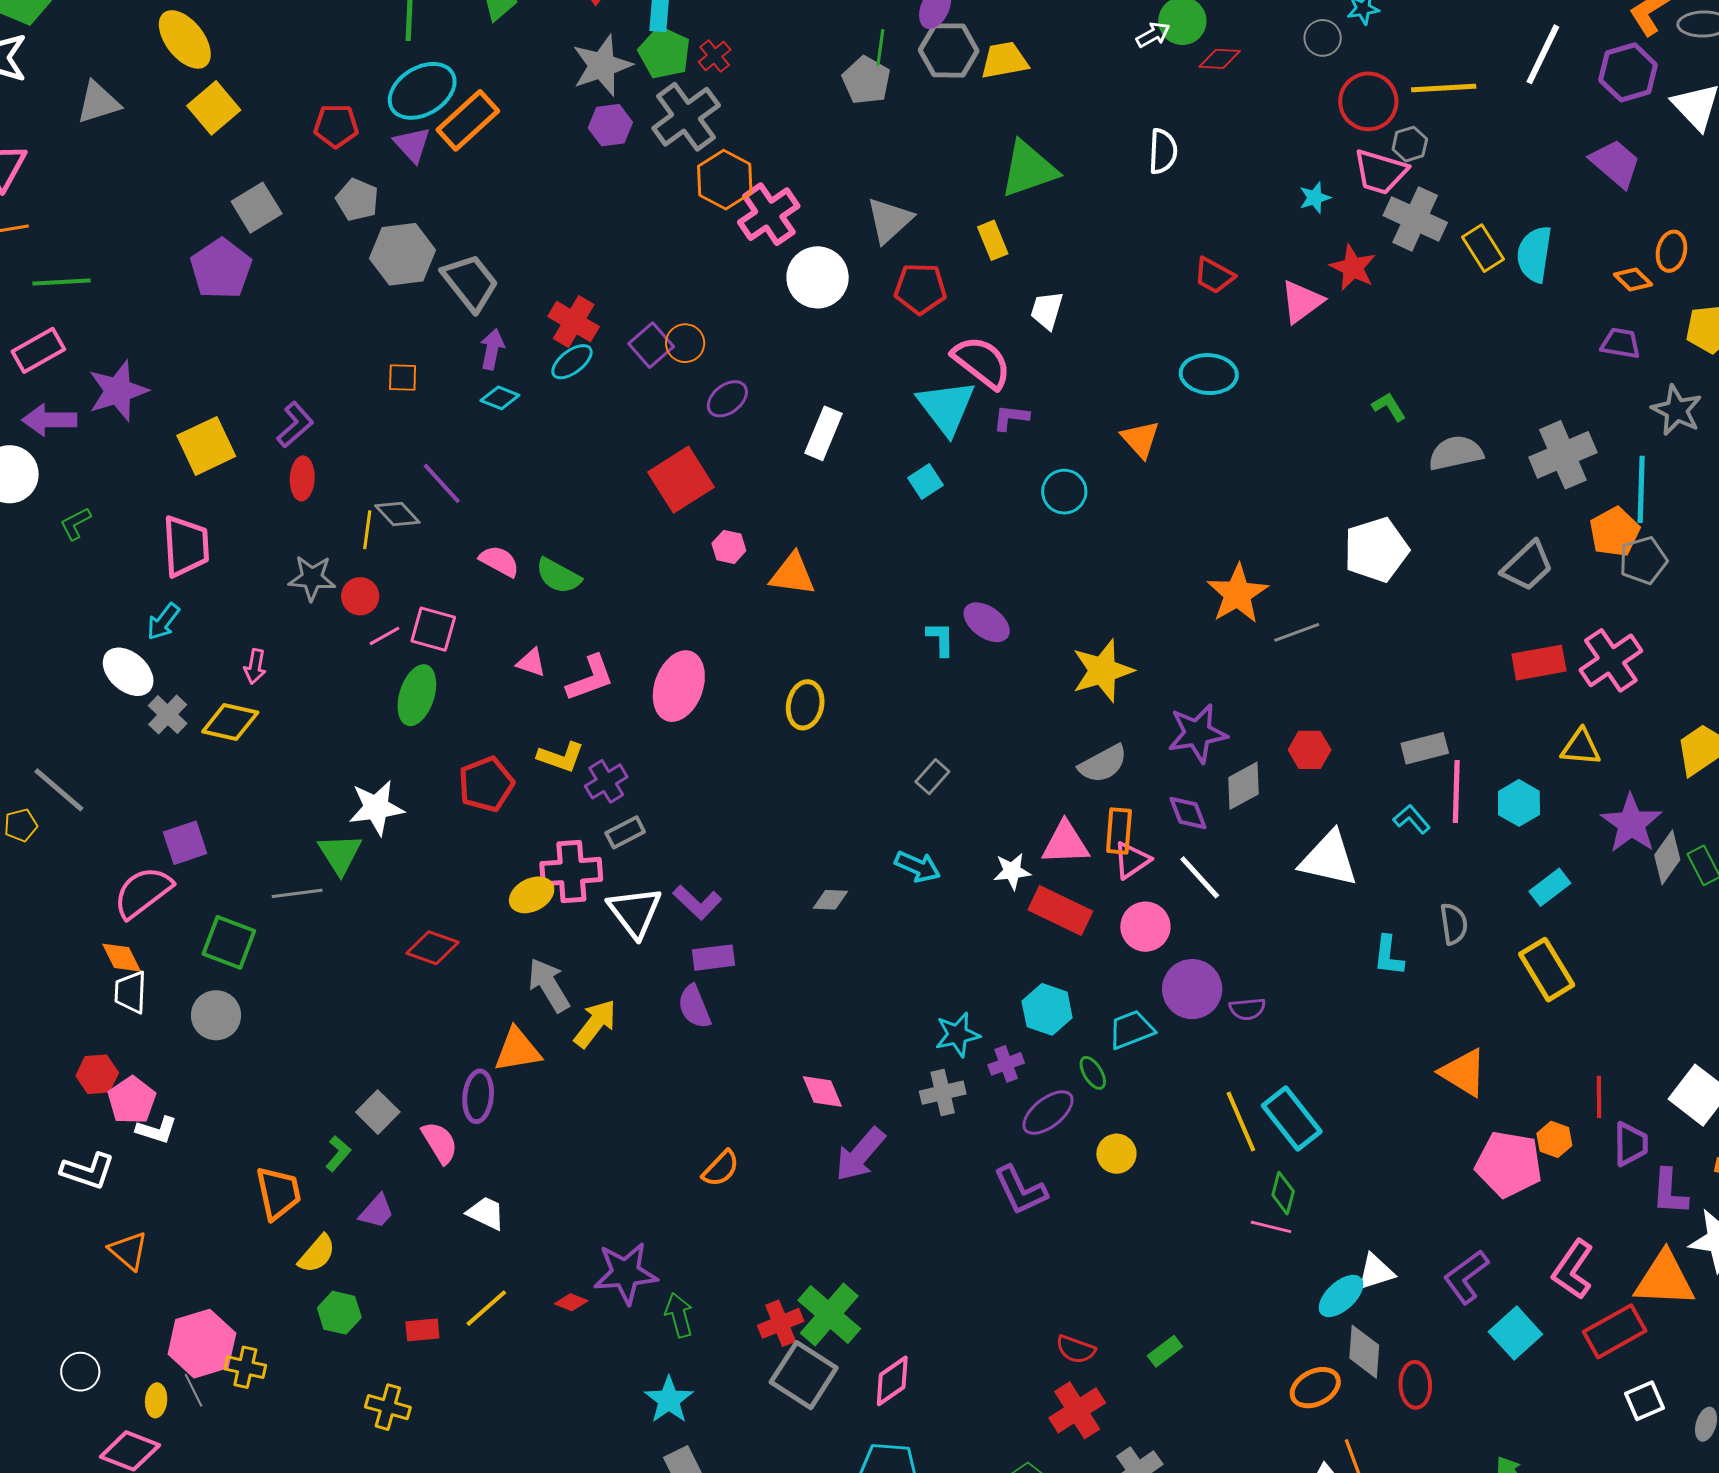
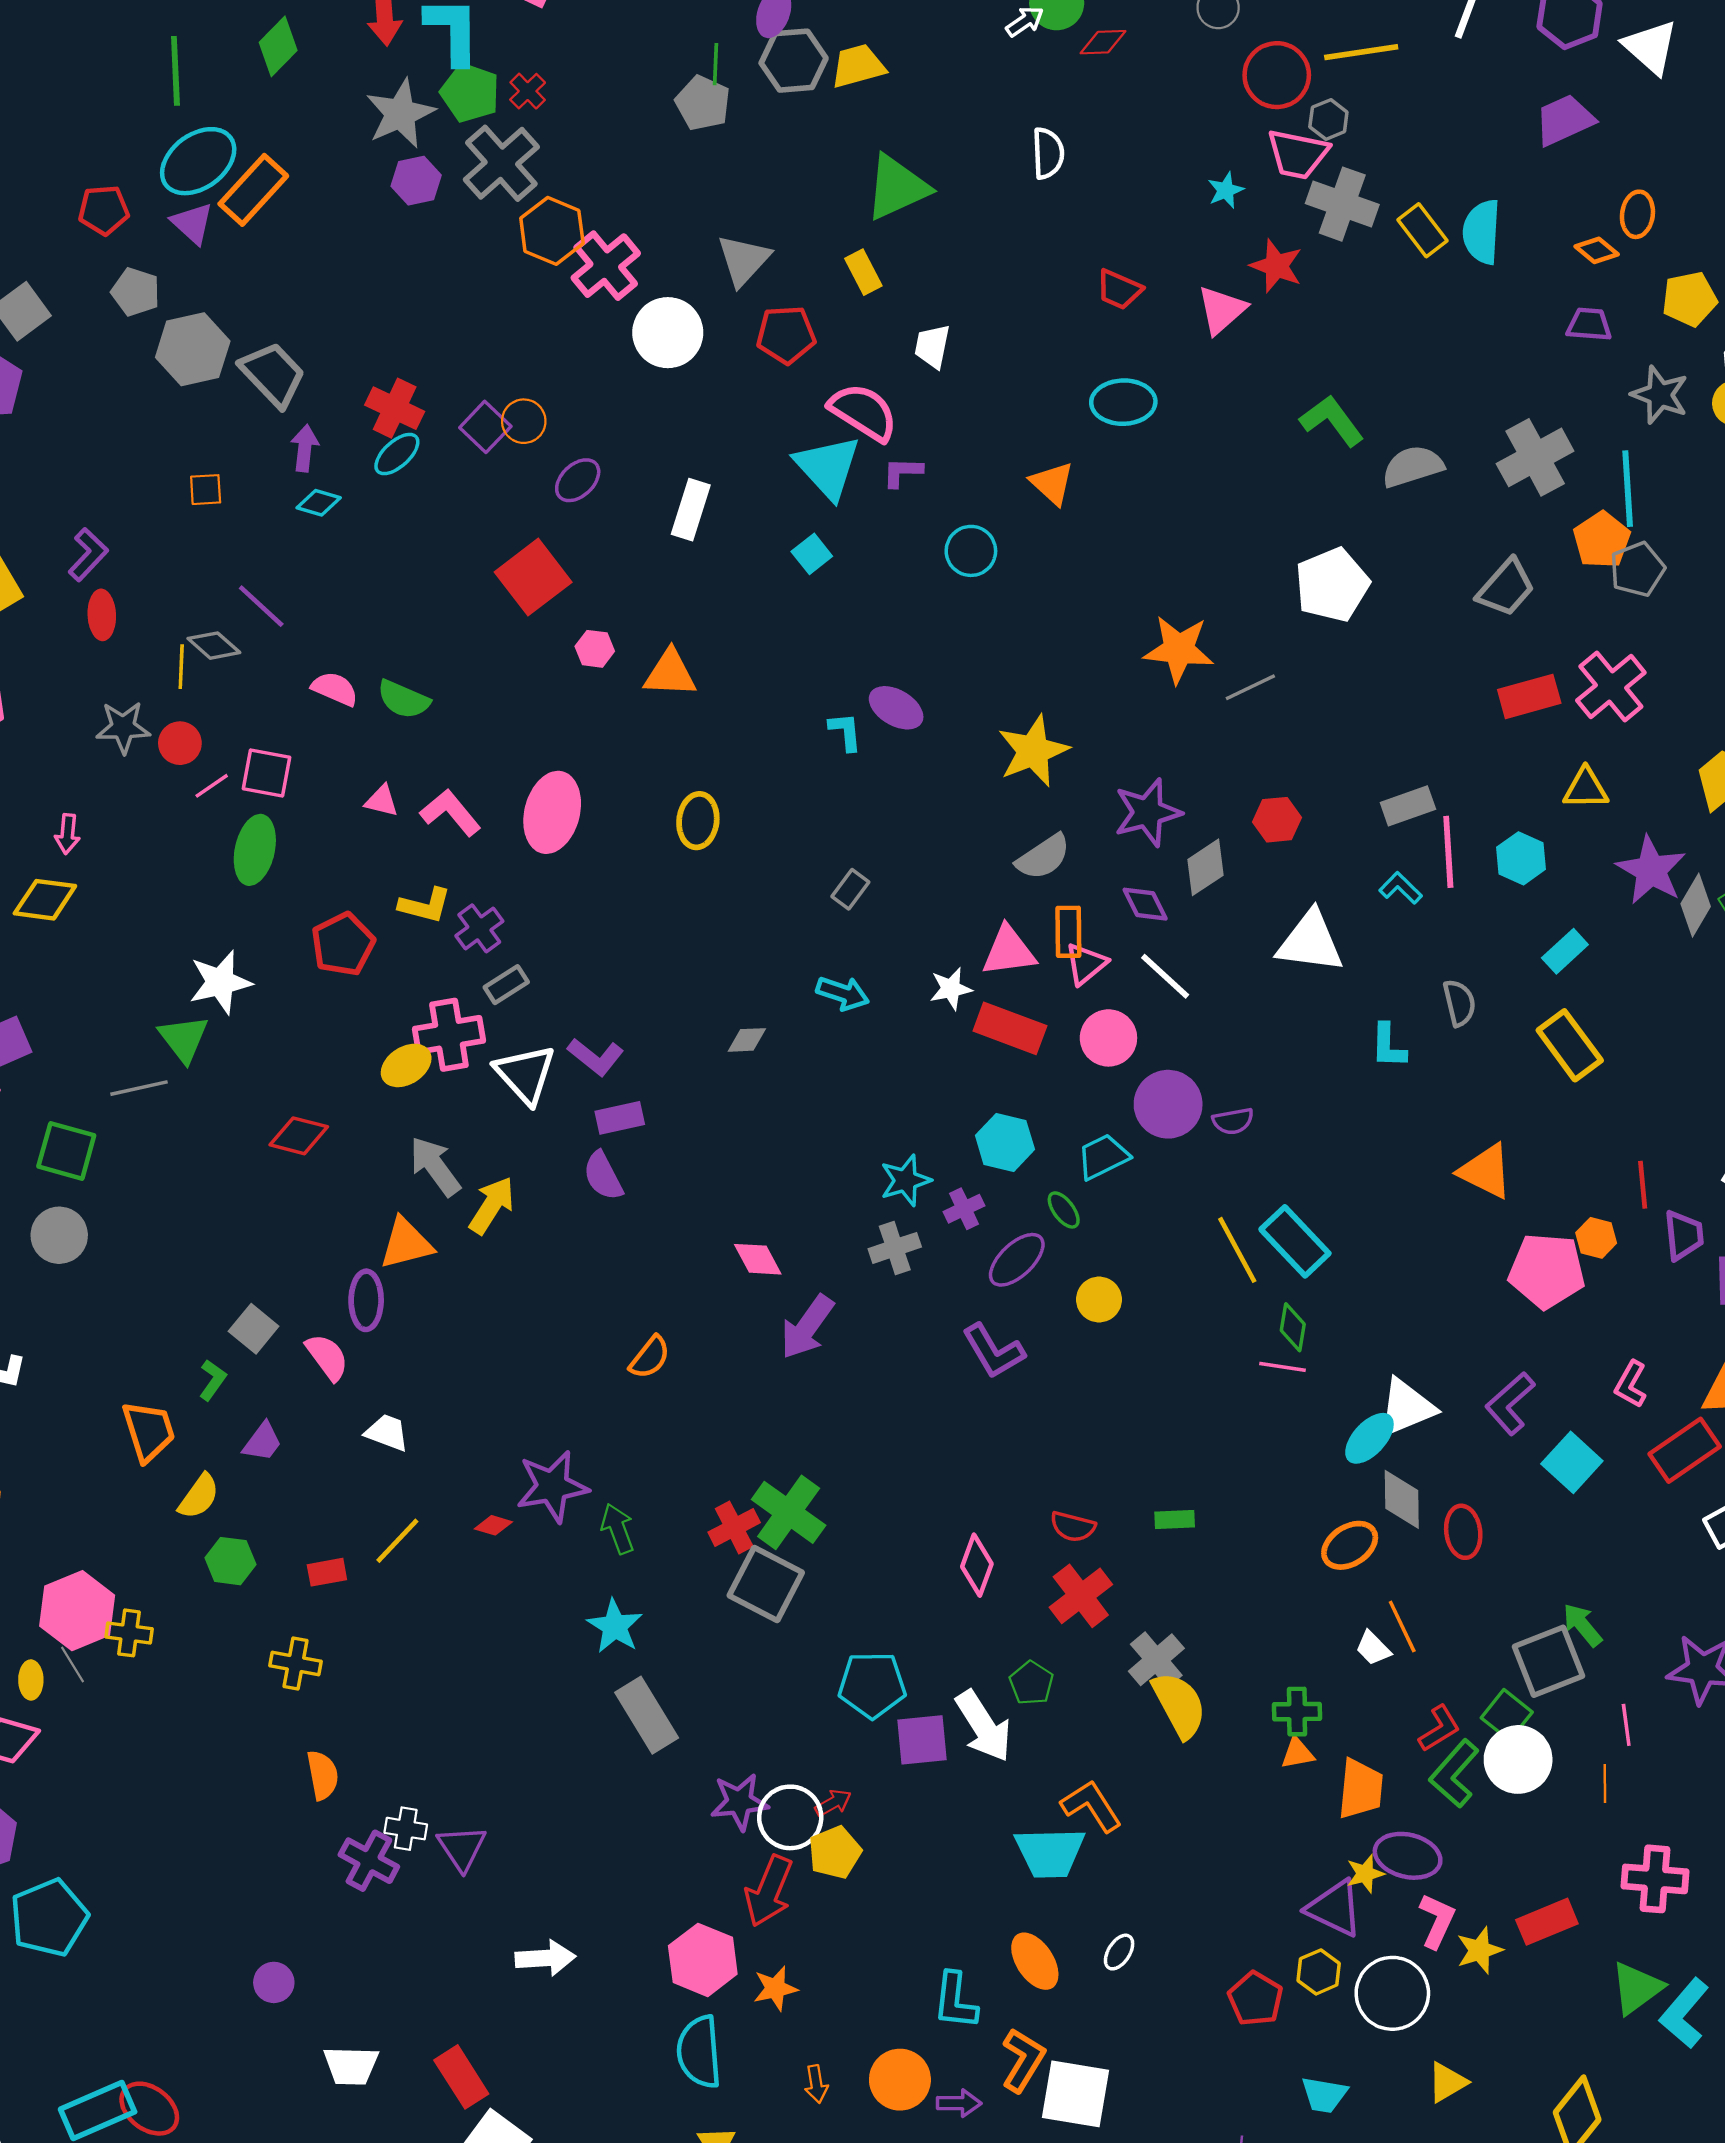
purple trapezoid: (1615, 163) -> (1564, 120), turned -60
green L-shape: (1389, 407) -> (1332, 421), size x1.6
orange star: (1237, 594) -> (1179, 649), turned -30
pink L-shape: (590, 678) -> (450, 813), turned -104
pink L-shape: (1573, 1270) -> (1631, 1384), size x0.7
white triangle: (1376, 1272) -> (1406, 1407), size x1.4
green rectangle: (1165, 1351) -> (1175, 1519), turned 40
pink diamond: (892, 1381) -> (977, 1565), moved, turned -30

